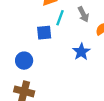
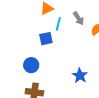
blue star: (81, 52) -> (80, 75), moved

